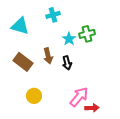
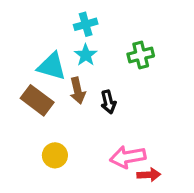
cyan triangle: (20, 26) -> (52, 66), moved
cyan star: (69, 39) -> (86, 55), moved
pink arrow: (79, 97) -> (128, 157), turned -140

